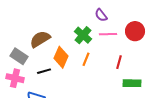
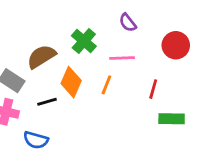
pink line: (108, 34) -> (122, 58), moved
green cross: (83, 35) -> (84, 41), moved

